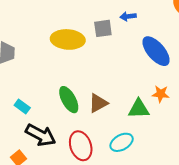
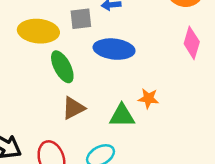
blue ellipse: (156, 51) -> (114, 49), moved, turned -44
green ellipse: (69, 100) -> (62, 67), moved

